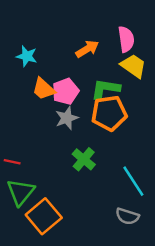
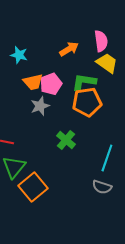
orange trapezoid: (44, 89) -> (33, 82), turned -55
gray star: (67, 118) -> (40, 106), moved
cyan line: (133, 181) -> (107, 158), turned 52

